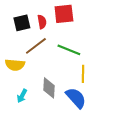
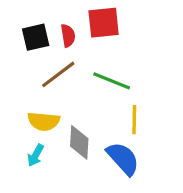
yellow semicircle: (15, 65) -> (44, 121), moved

